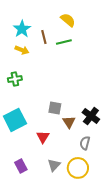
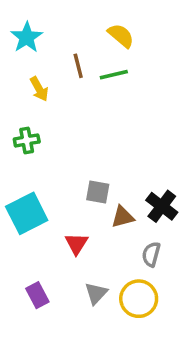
cyan star: (22, 29) -> (27, 37), moved
yellow arrow: (22, 50) -> (39, 89), turned 40
brown triangle: (69, 122) -> (123, 217), turned 48

